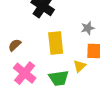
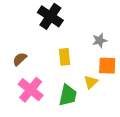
yellow rectangle: (56, 43) -> (65, 57), size x0.7
green trapezoid: (59, 78) -> (68, 95), turned -70

